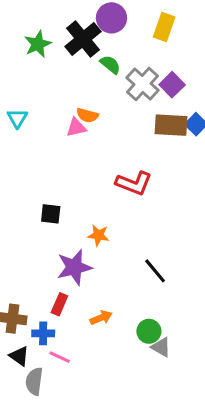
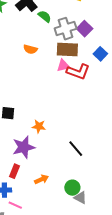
gray cross: (143, 84) -> (66, 29), turned 30
brown rectangle: (171, 125) -> (67, 50), moved
pink triangle: (76, 127) -> (63, 65), moved
red L-shape: (134, 183) -> (78, 72), moved

